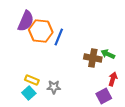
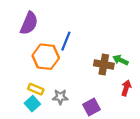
orange hexagon: (41, 31) -> (46, 57), moved
purple square: (104, 96) -> (92, 107), moved

